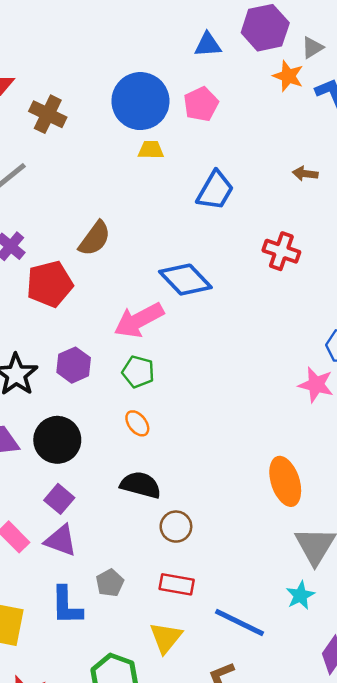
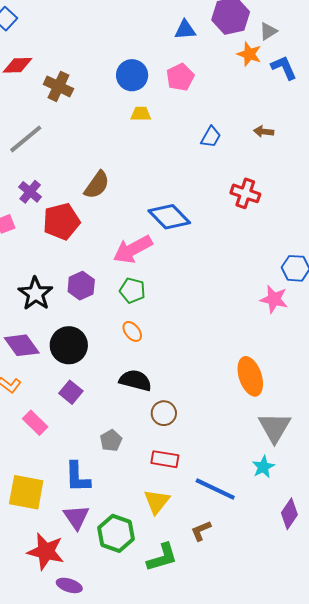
blue circle: (140, 101) -> (132, 75), size x0.7
blue trapezoid: (215, 190) -> (211, 137), moved, size x0.7
purple triangle: (61, 540) -> (76, 517), moved, turned 36
gray pentagon: (110, 583) -> (111, 441), moved

